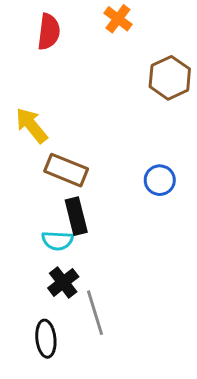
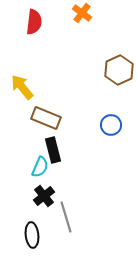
brown hexagon: (170, 78) -> (119, 70), moved
cyan semicircle: (57, 241) -> (40, 167), turned -70

